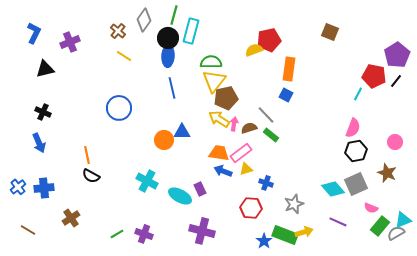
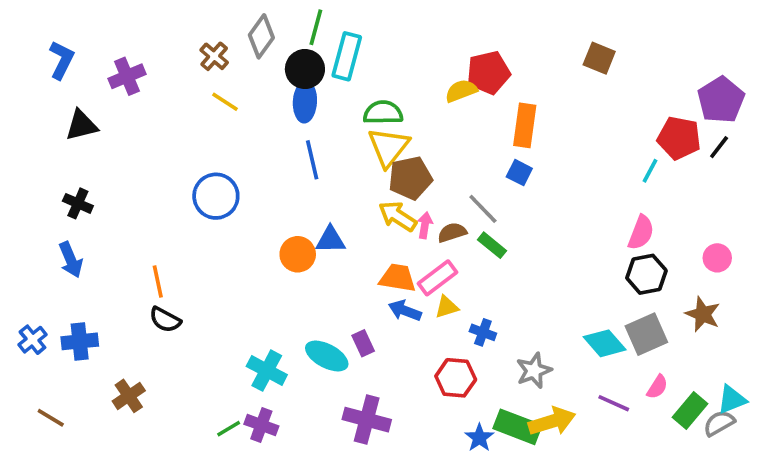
cyan cross: (147, 181) -> (267, 371), moved
pink semicircle: (371, 208) -> (657, 387), moved, turned -80
yellow arrow: (304, 232) -> (552, 421), size x1.4
green line: (117, 234) -> (229, 429), moved

